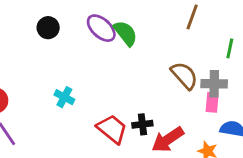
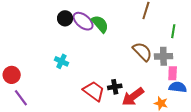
black circle: (48, 28) -> (65, 18), moved
cyan cross: (64, 97) -> (61, 61), moved
pink rectangle: (212, 102) -> (173, 73), moved

